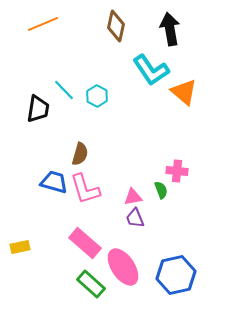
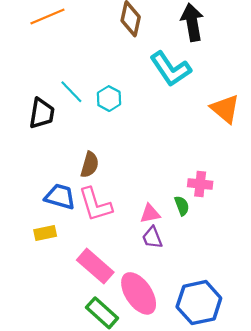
orange triangle: (184, 92) -> (225, 109), moved
yellow rectangle: (20, 247) -> (45, 233), moved

